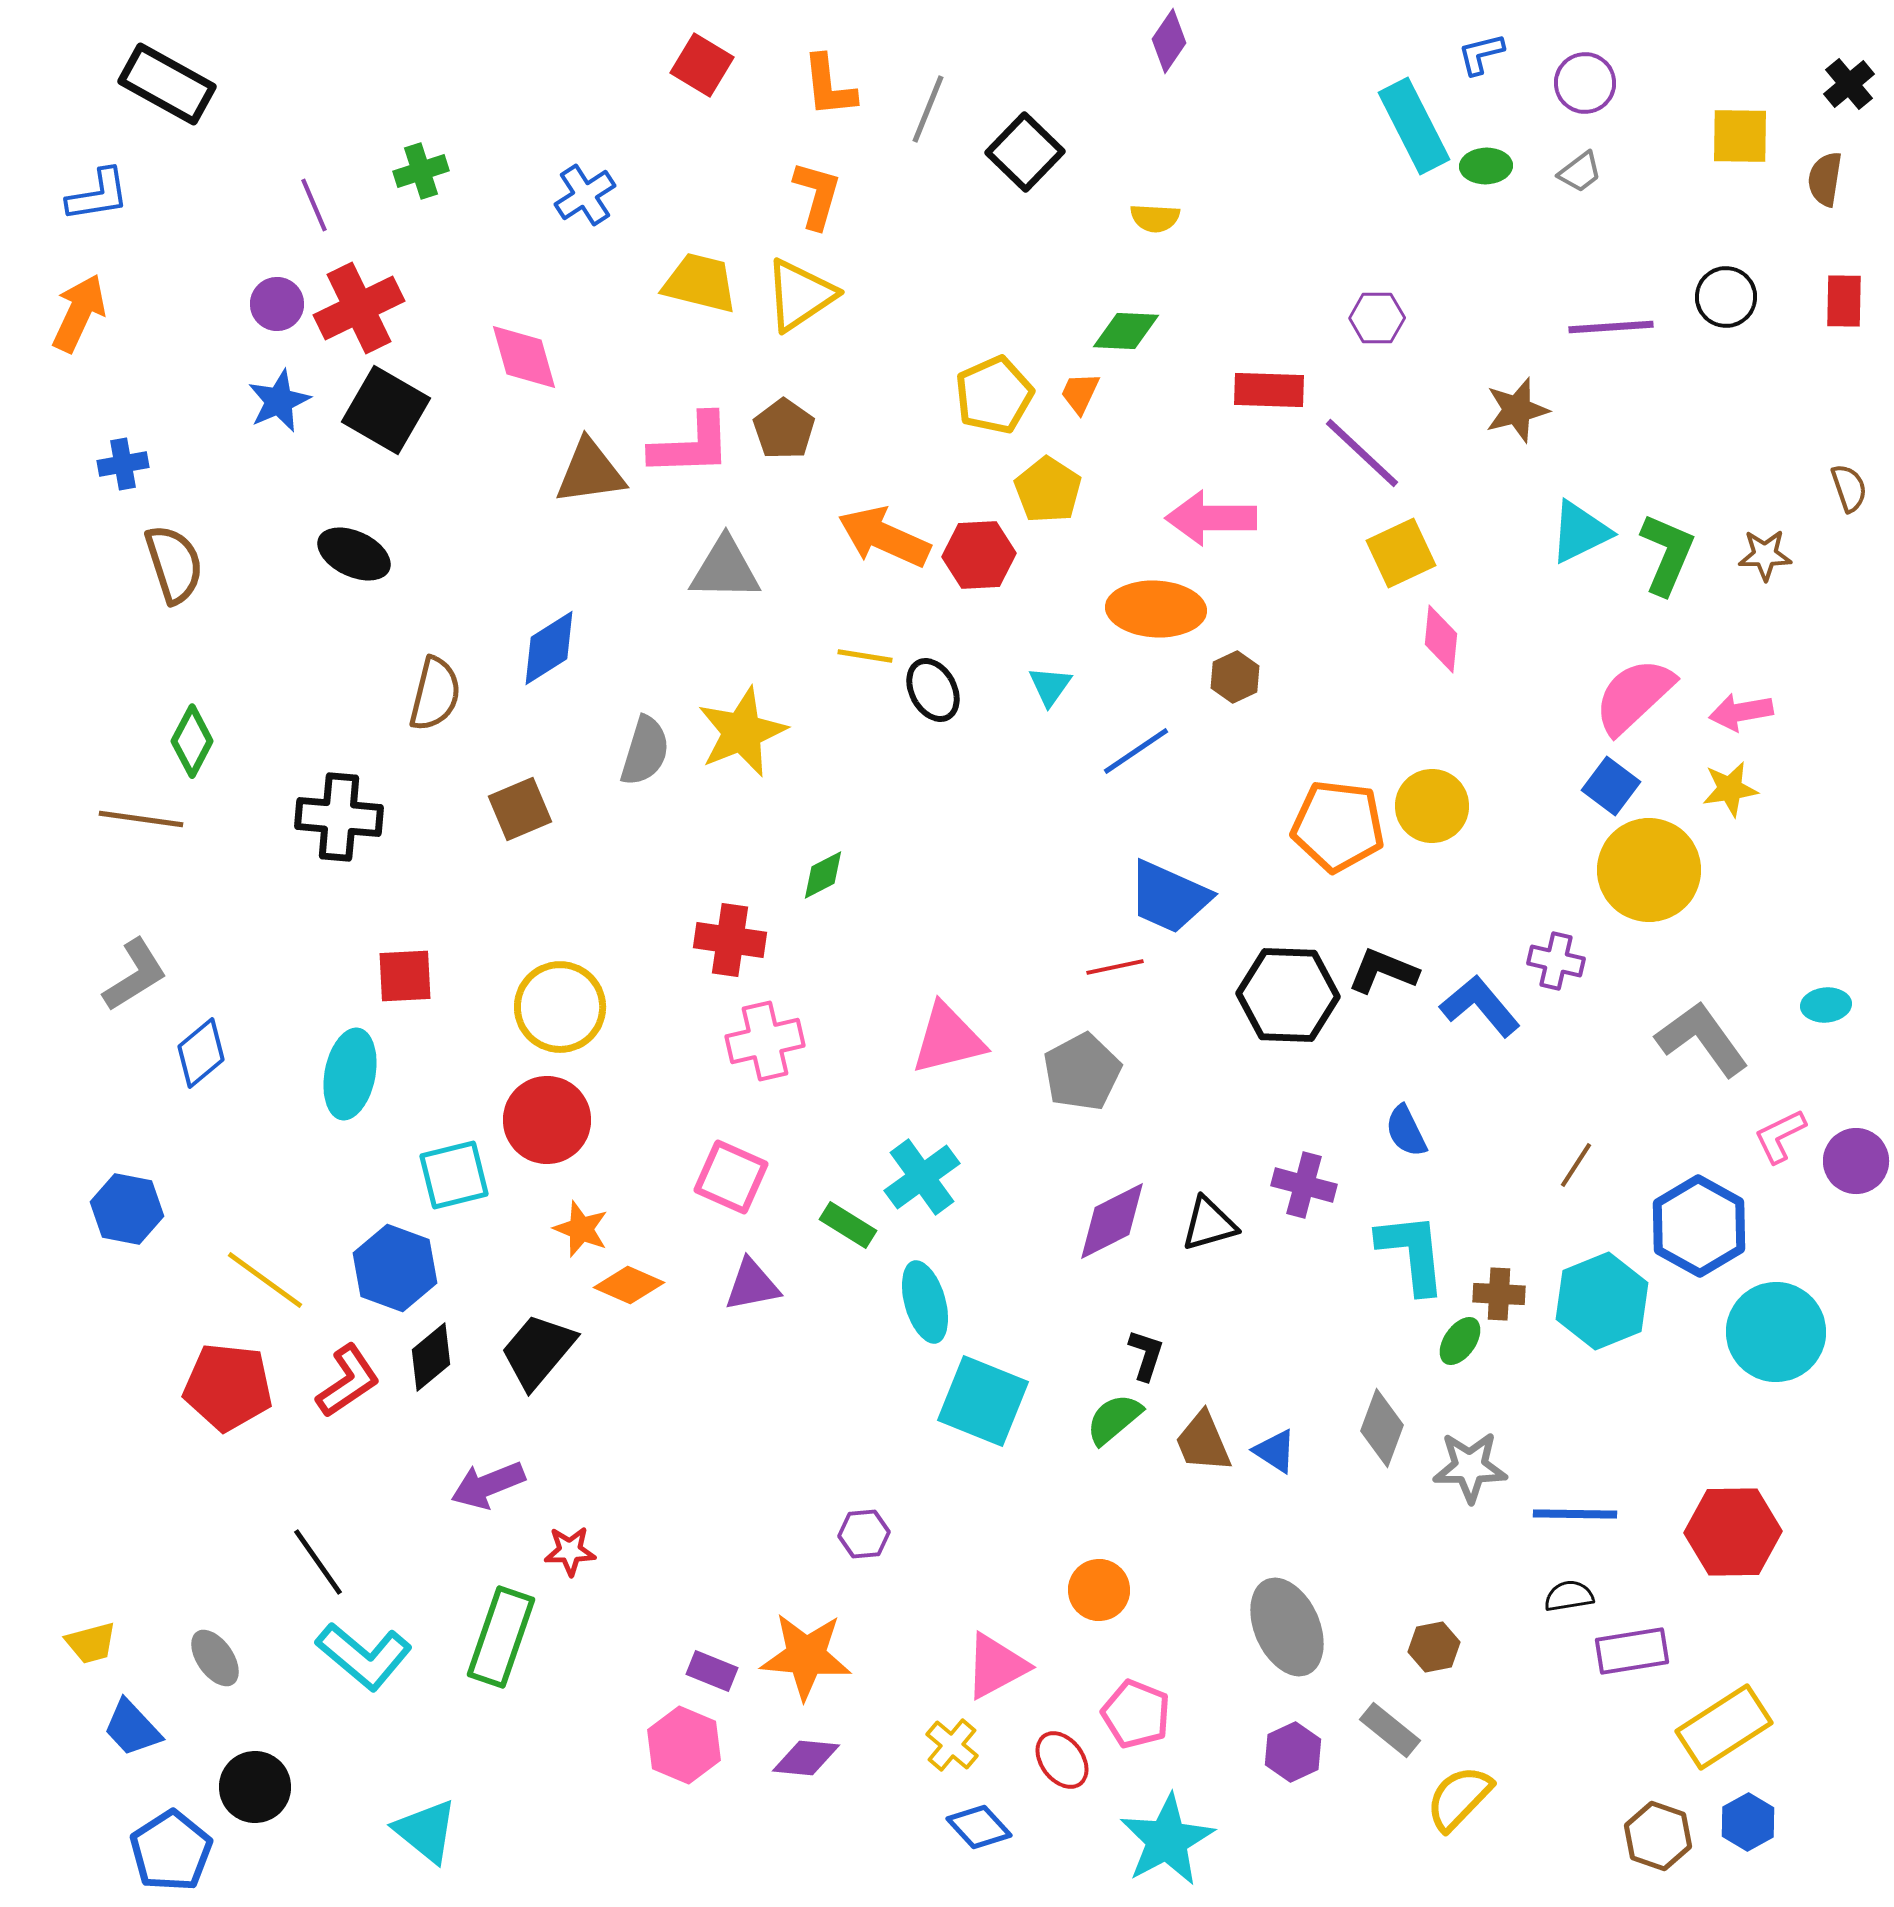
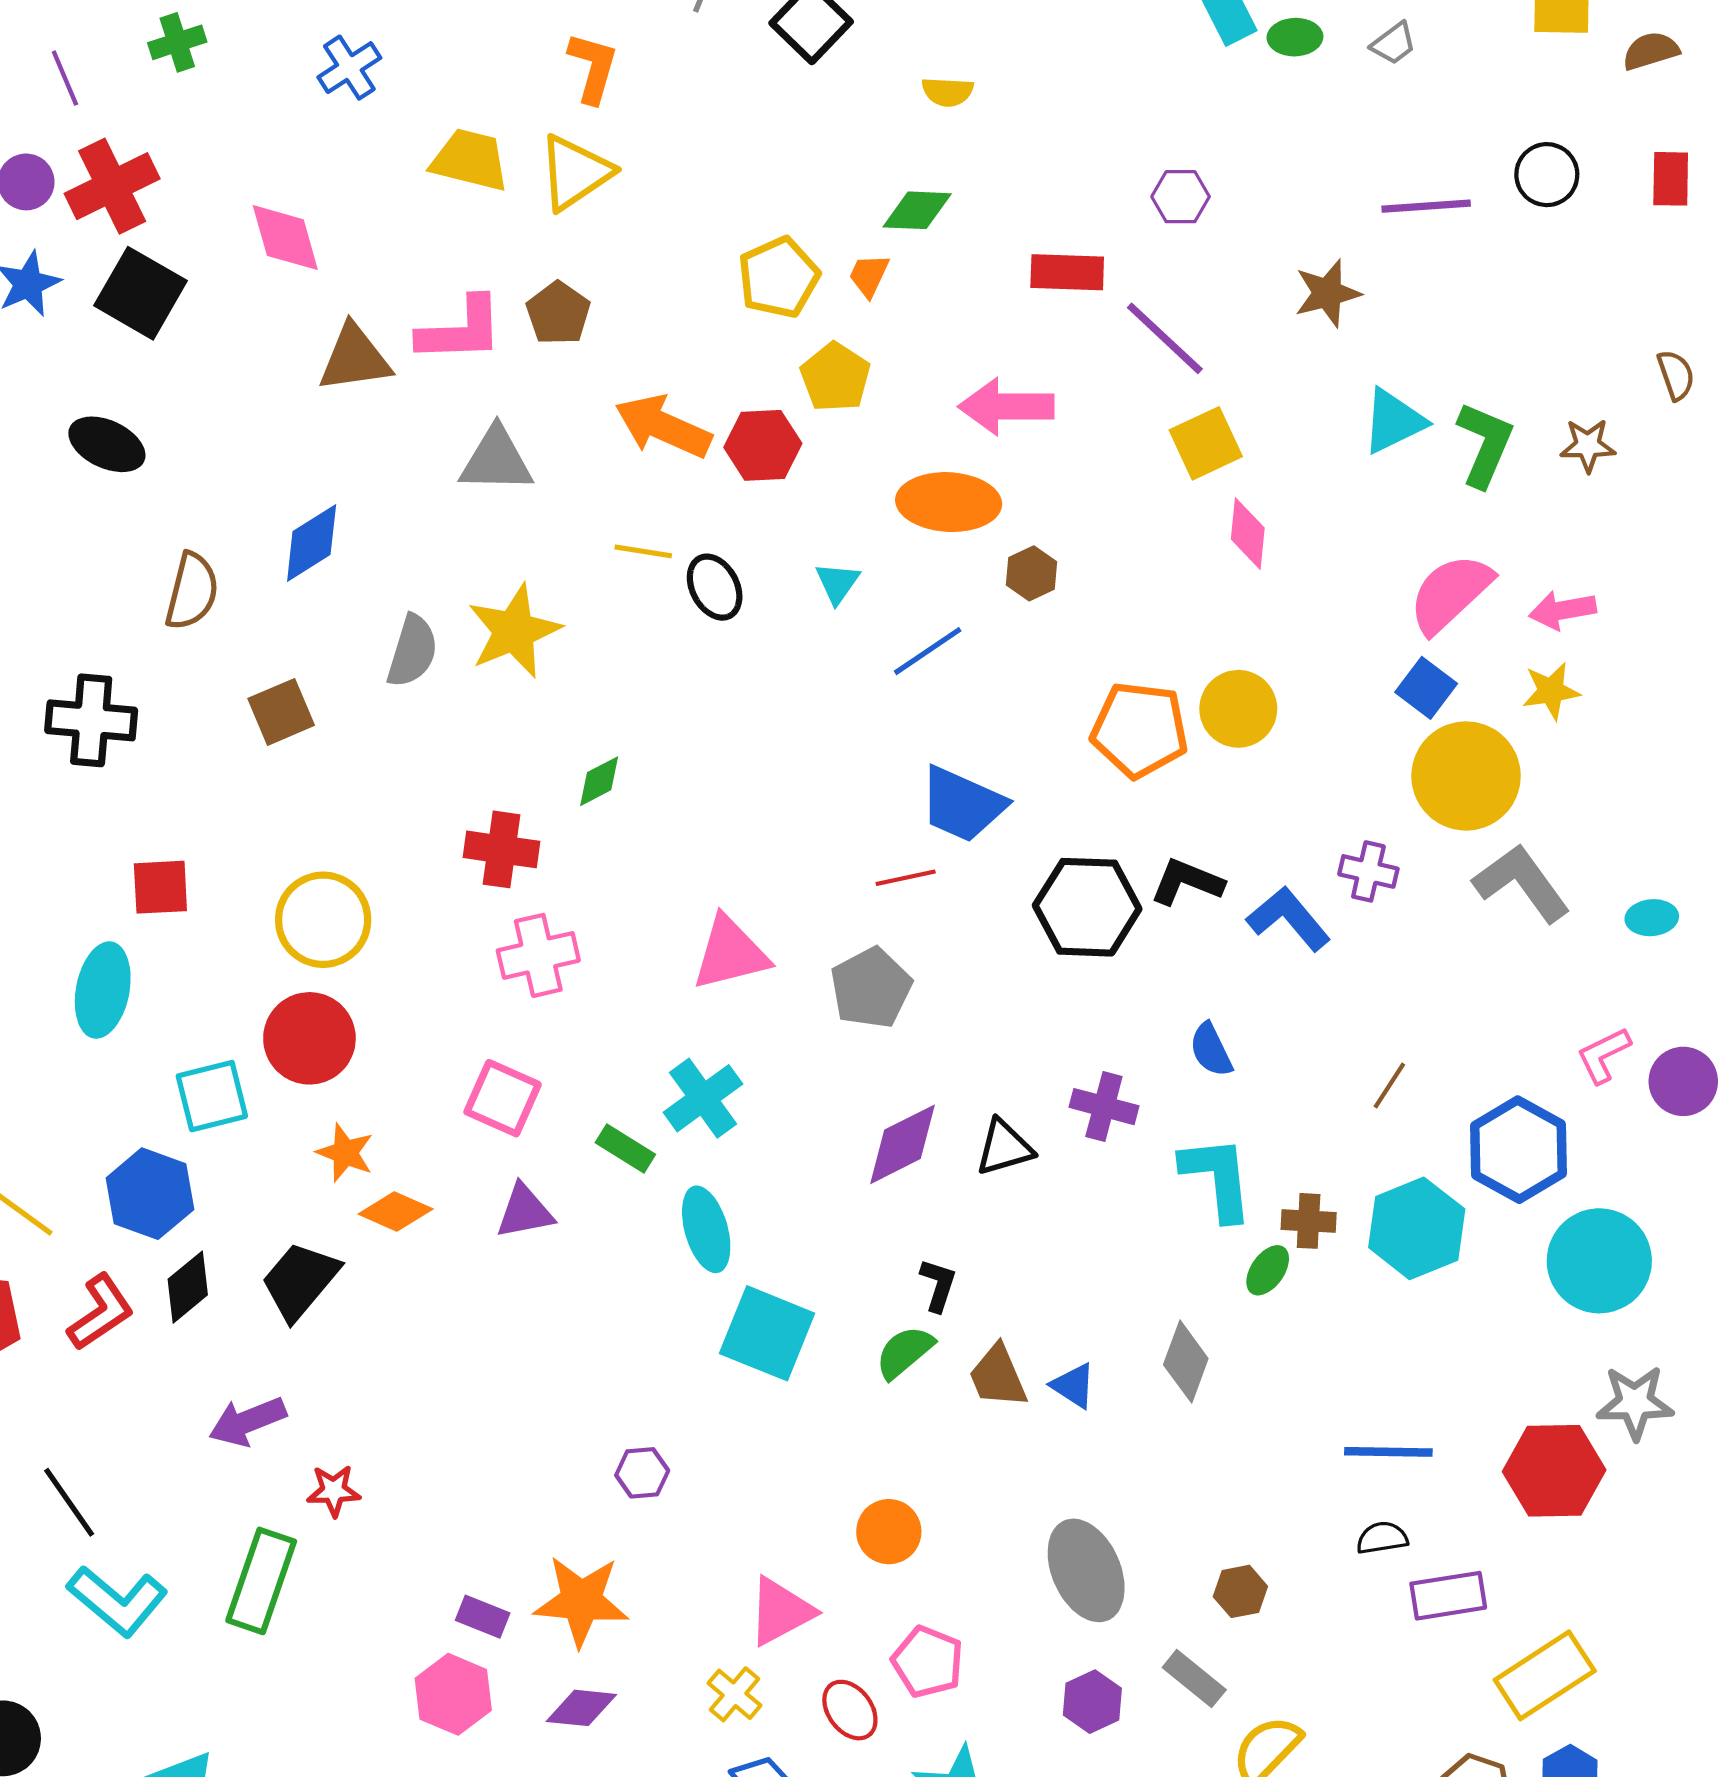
brown semicircle: (1825, 179) -> (1651, 51), turned 64
gray L-shape: (1702, 1039) -> (1522, 883), moved
gray star: (1470, 1467) -> (1635, 1403), moved

